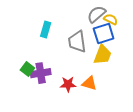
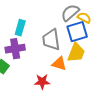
purple cross: (41, 73) -> (15, 49), moved
orange triangle: (89, 83) -> (59, 64), moved

